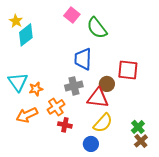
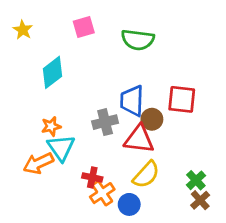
pink square: (72, 15) -> (84, 27), moved, turned 35
green semicircle: (97, 28) -> (138, 40), turned -45
cyan diamond: (26, 35) -> (53, 72), moved
blue trapezoid: (83, 59) -> (132, 101), moved
cyan triangle: (18, 82) -> (61, 148), moved
orange cross: (56, 107) -> (102, 193), moved

